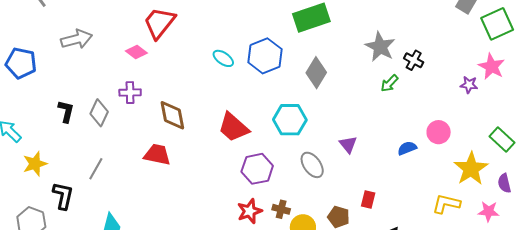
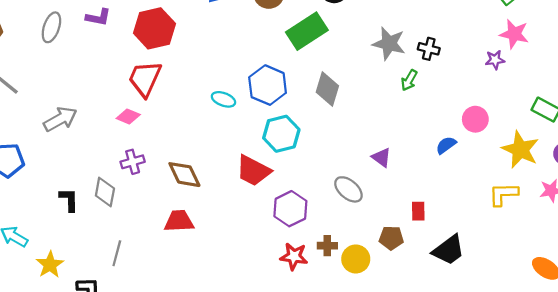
cyan hexagon: (290, 120) -> (281, 134), moved
red star: (250, 211) -> (294, 256), turned -30

